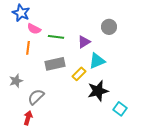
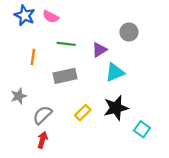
pink semicircle: (34, 29) -> (51, 17), moved
yellow rectangle: (79, 74) -> (83, 113), moved
red arrow: (28, 118) -> (42, 140), moved

